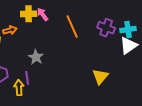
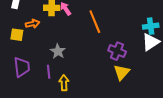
purple cross: (106, 28) -> (117, 51), moved
yellow arrow: (19, 88) -> (64, 83), moved

